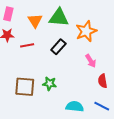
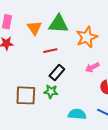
red line: (27, 45) -> (50, 51), moved
black rectangle: (58, 47) -> (57, 72), moved
pink arrow: (91, 61) -> (92, 67), turned 96

